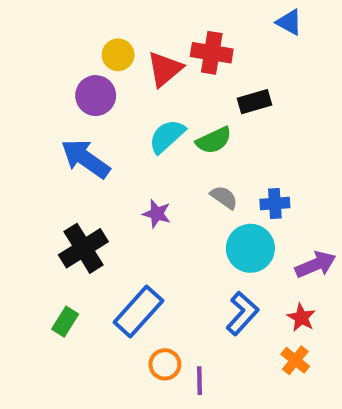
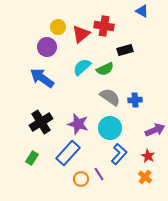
gray semicircle: (224, 197) -> (110, 97), size x1.5
purple star: (157, 214) -> (78, 124), moved, size x1.5
cyan circle: (250, 248) -> (110, 128), moved
purple line: (200, 381) -> (99, 174), moved, turned -32

